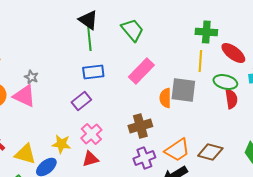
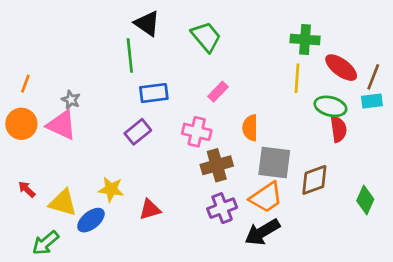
green line: (89, 38) -> (130, 56), moved
pink rectangle: (141, 71) -> (218, 92), size x0.6
gray square: (183, 90) -> (274, 163), moved
pink cross: (91, 134) -> (197, 132), moved, turned -35
brown diamond: (210, 152) -> (314, 180), moved, turned -35

